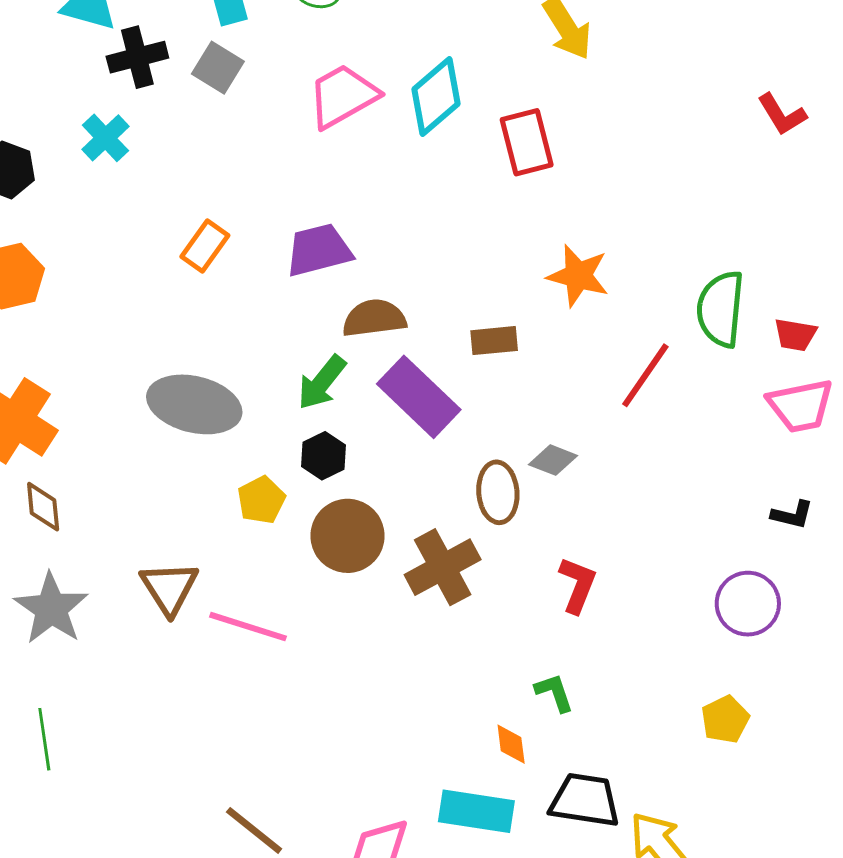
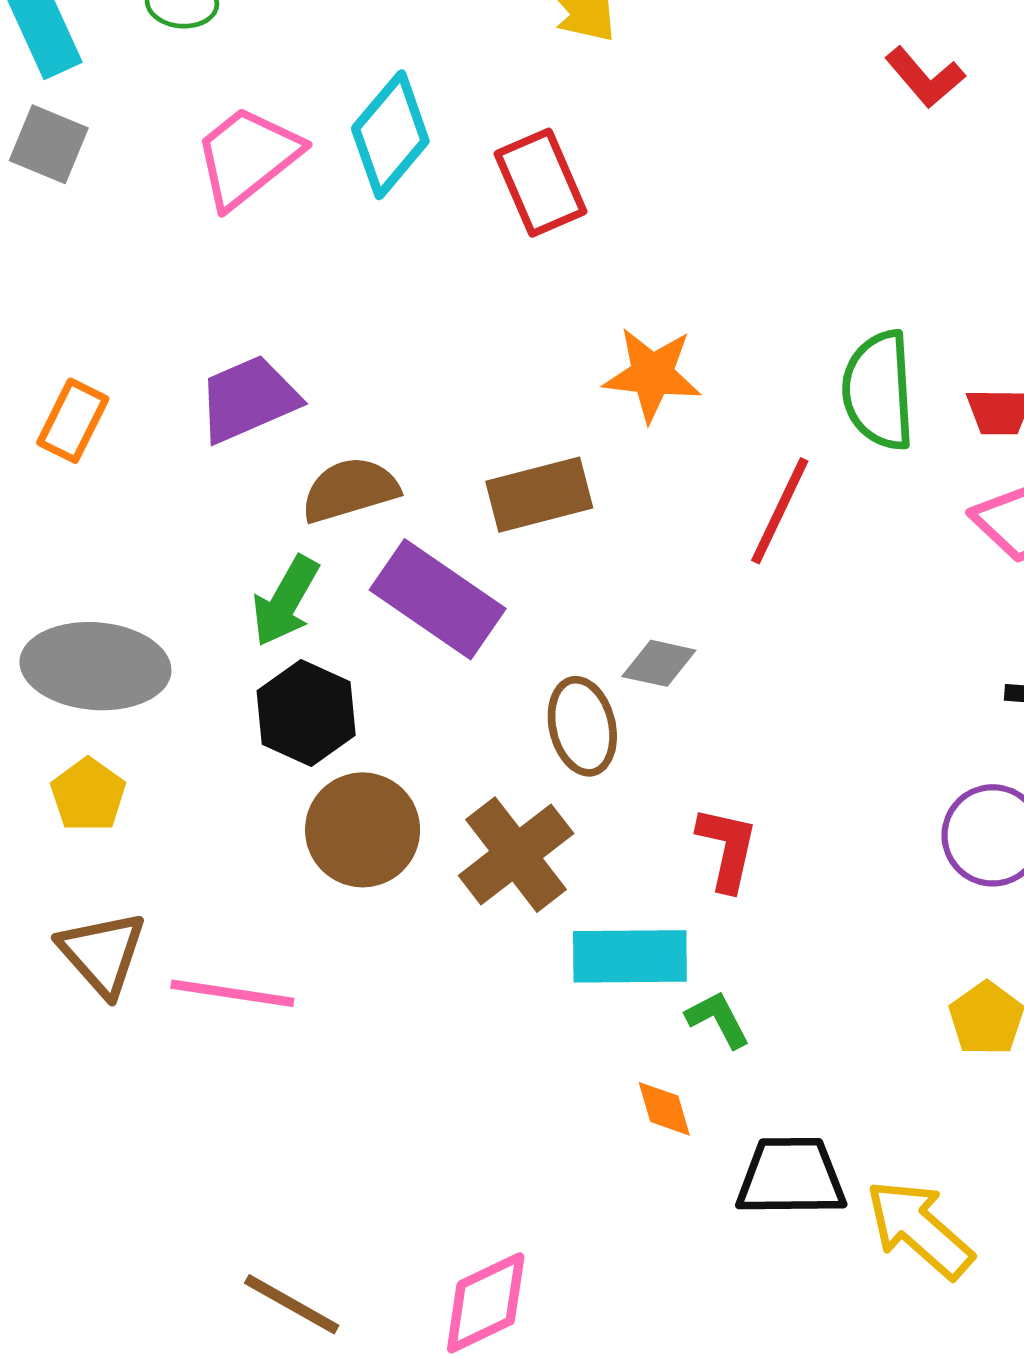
brown rectangle: (494, 341) -> (539, 495), size x1.4
black hexagon: (324, 456) -> (306, 713), size x1.4
yellow pentagon: (261, 500) -> (88, 795), moved
cyan rectangle: (476, 811) -> (630, 956), moved

